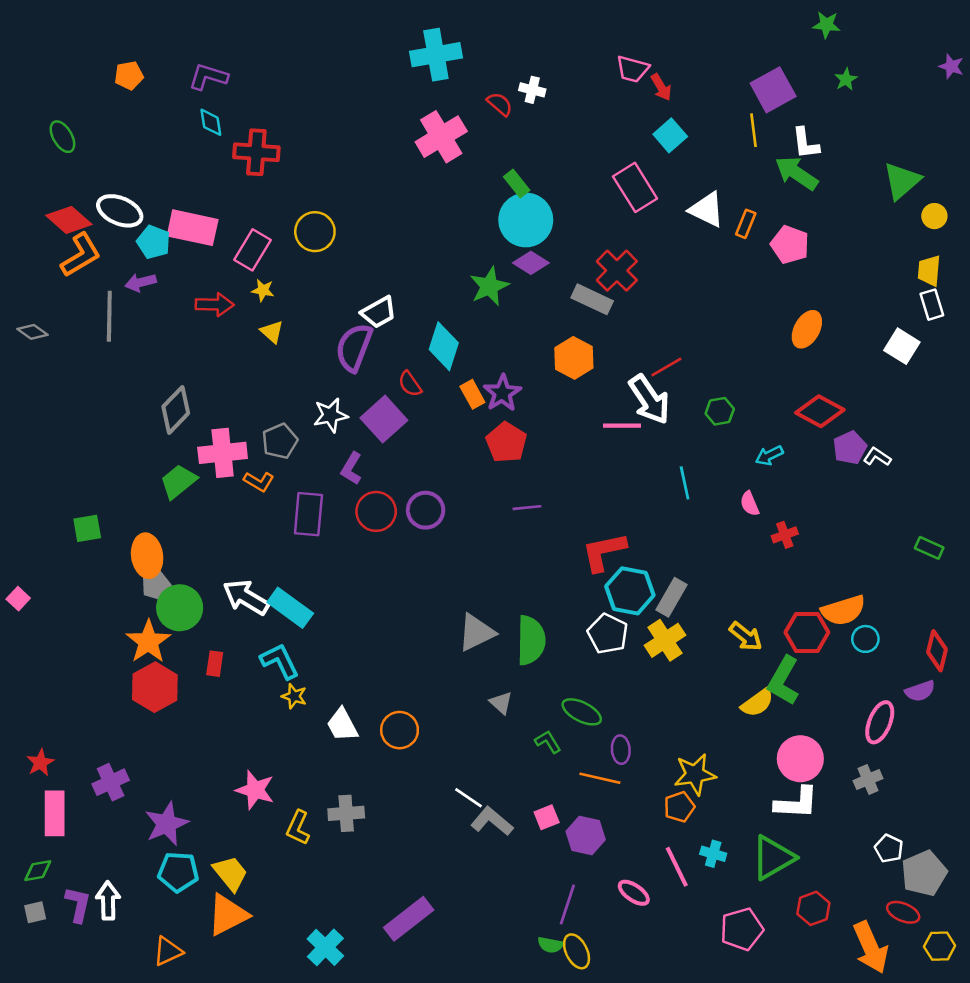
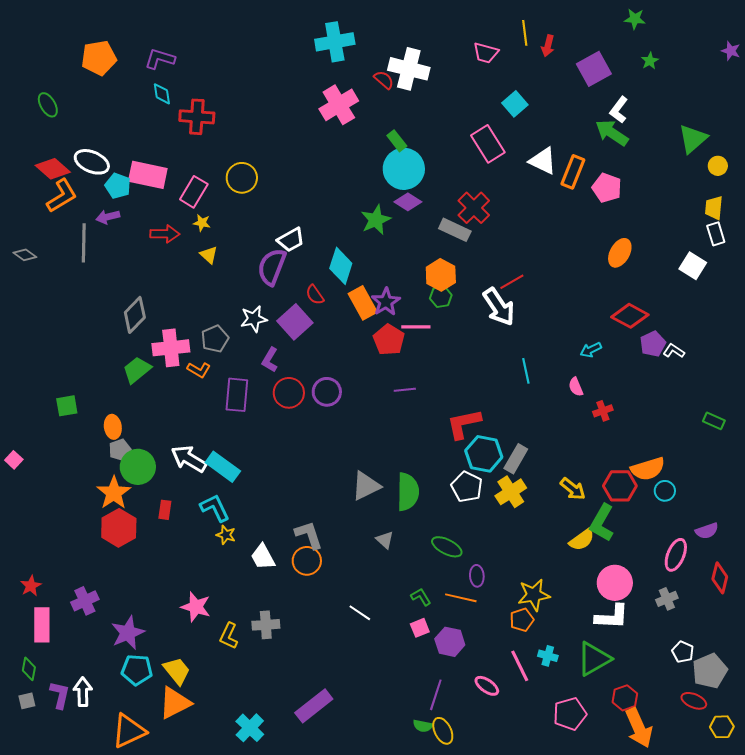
orange pentagon: (129, 75) -> (99, 58), size x1.6
red arrow: (661, 87) -> (548, 46), moved, turned 45
white cross: (532, 90) -> (409, 69), size x2.0
yellow line: (754, 130) -> (525, 33), moved
white L-shape: (806, 143) -> (619, 110), turned 44
orange rectangle: (746, 224) -> (573, 172), size x1.5
orange rectangle: (472, 394) -> (363, 303), size x1.5
green hexagon: (720, 411) -> (441, 297), moved
pink line: (622, 426) -> (416, 327), moved
orange ellipse: (147, 556) -> (113, 427), size x0.7
red diamond: (937, 651) -> (720, 578), moved
green L-shape: (548, 742) -> (421, 597), moved
gray L-shape: (492, 821) -> (309, 535), moved, turned 32
green diamond: (38, 871) -> (29, 669), turned -70
orange arrow: (871, 947) -> (639, 728), moved
orange triangle: (168, 951) -> (129, 731), size x1.5

